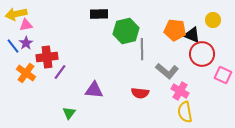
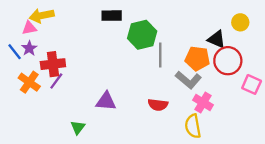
yellow arrow: (16, 14) -> (42, 16), moved
orange pentagon: (175, 30) -> (197, 58), moved
purple line: (60, 72) -> (56, 81), moved
yellow semicircle: (185, 112) -> (193, 126), moved

